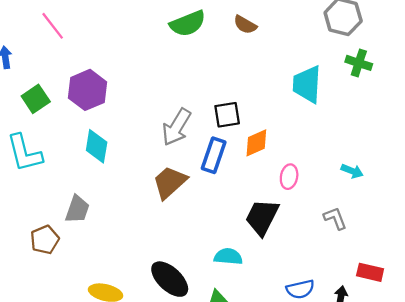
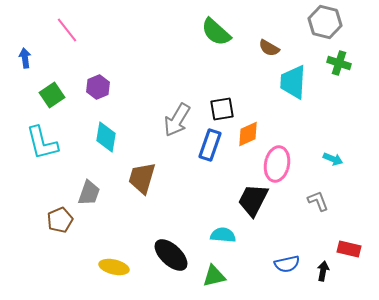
green semicircle: (188, 24) -> (216, 32), moved, turned 64
brown semicircle: (245, 25) -> (269, 48), moved
purple hexagon: (88, 90) -> (98, 87), size x0.7
pink ellipse: (289, 177) -> (277, 164), size x1.6
brown trapezoid: (170, 182) -> (142, 178), moved, turned -32

